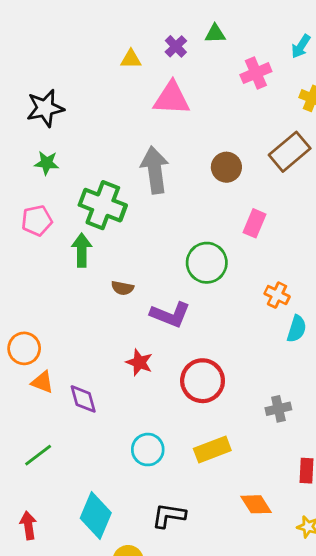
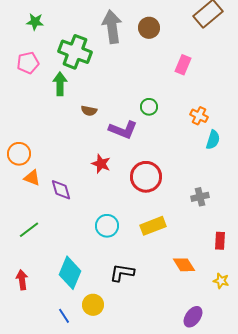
brown circle: (226, 167) -> (149, 28), moved
green circle: (207, 263) -> (149, 107), moved, size x0.6

